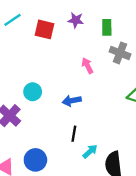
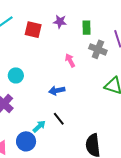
cyan circle: (33, 92) -> (16, 75), moved
black line: (74, 134) -> (59, 119), turned -48
cyan arrow: (90, 151) -> (39, 126), moved

